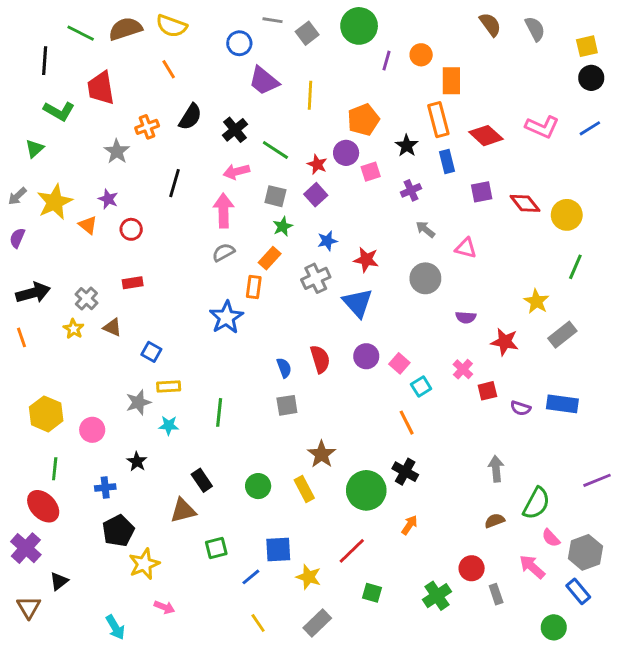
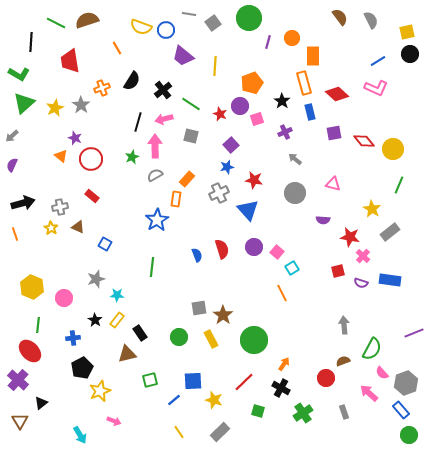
yellow semicircle: (172, 26) -> (141, 27), moved
green L-shape: (59, 111) -> (19, 74), moved
blue line: (590, 128) -> (378, 61), moved
green triangle: (35, 149) -> (24, 103), size x1.6
black line: (174, 183) -> (138, 122), moved
purple square: (316, 195) -> (231, 145), moved
yellow star: (55, 202) -> (55, 108), moved, size x0.7
green star: (283, 226) -> (132, 157), moved
red circle: (131, 229) -> (91, 159), size x1.5
pink triangle: (466, 248) -> (333, 184), moved
red rectangle: (133, 283) -> (92, 196), turned 48
gray cross: (86, 299) -> (60, 207), turned 35
pink cross: (463, 369) -> (363, 256), moved
yellow rectangle: (169, 387) -> (117, 320), moved, turned -49
gray square: (287, 405) -> (199, 308), moved
green line: (219, 412) -> (152, 267), moved
black cross: (405, 472) -> (281, 388), moved
red circle: (472, 568) -> (326, 378), moved
green circle: (554, 627) -> (409, 435), moved

